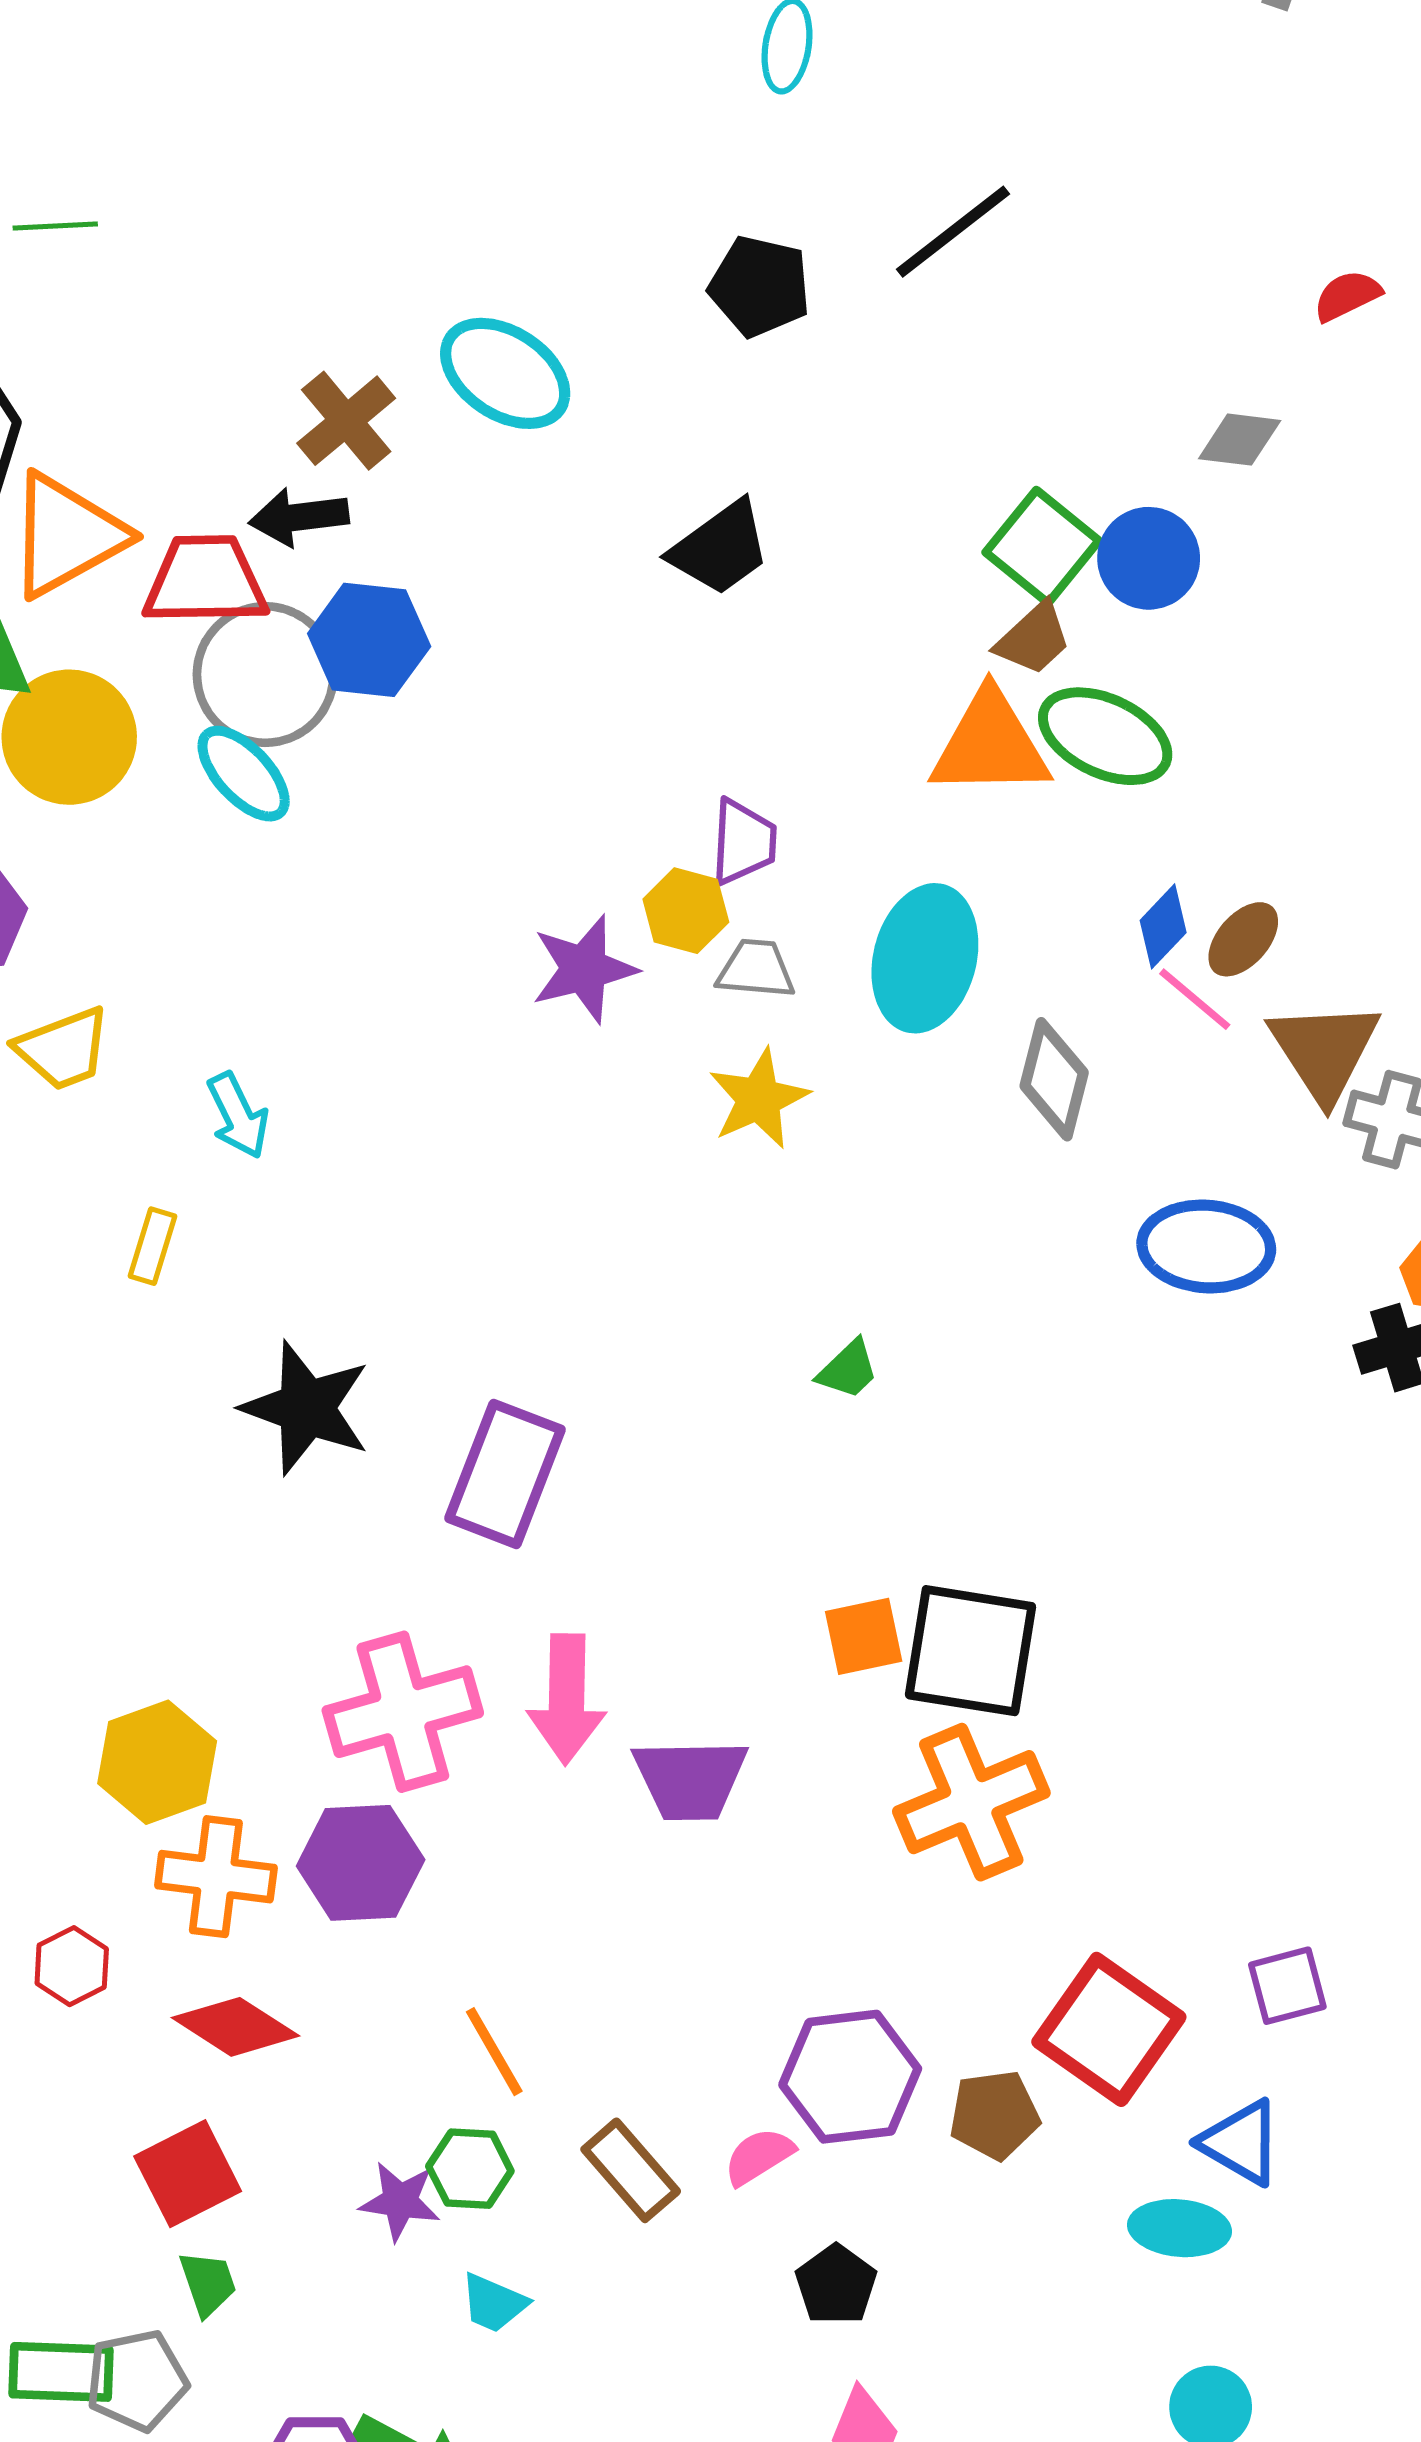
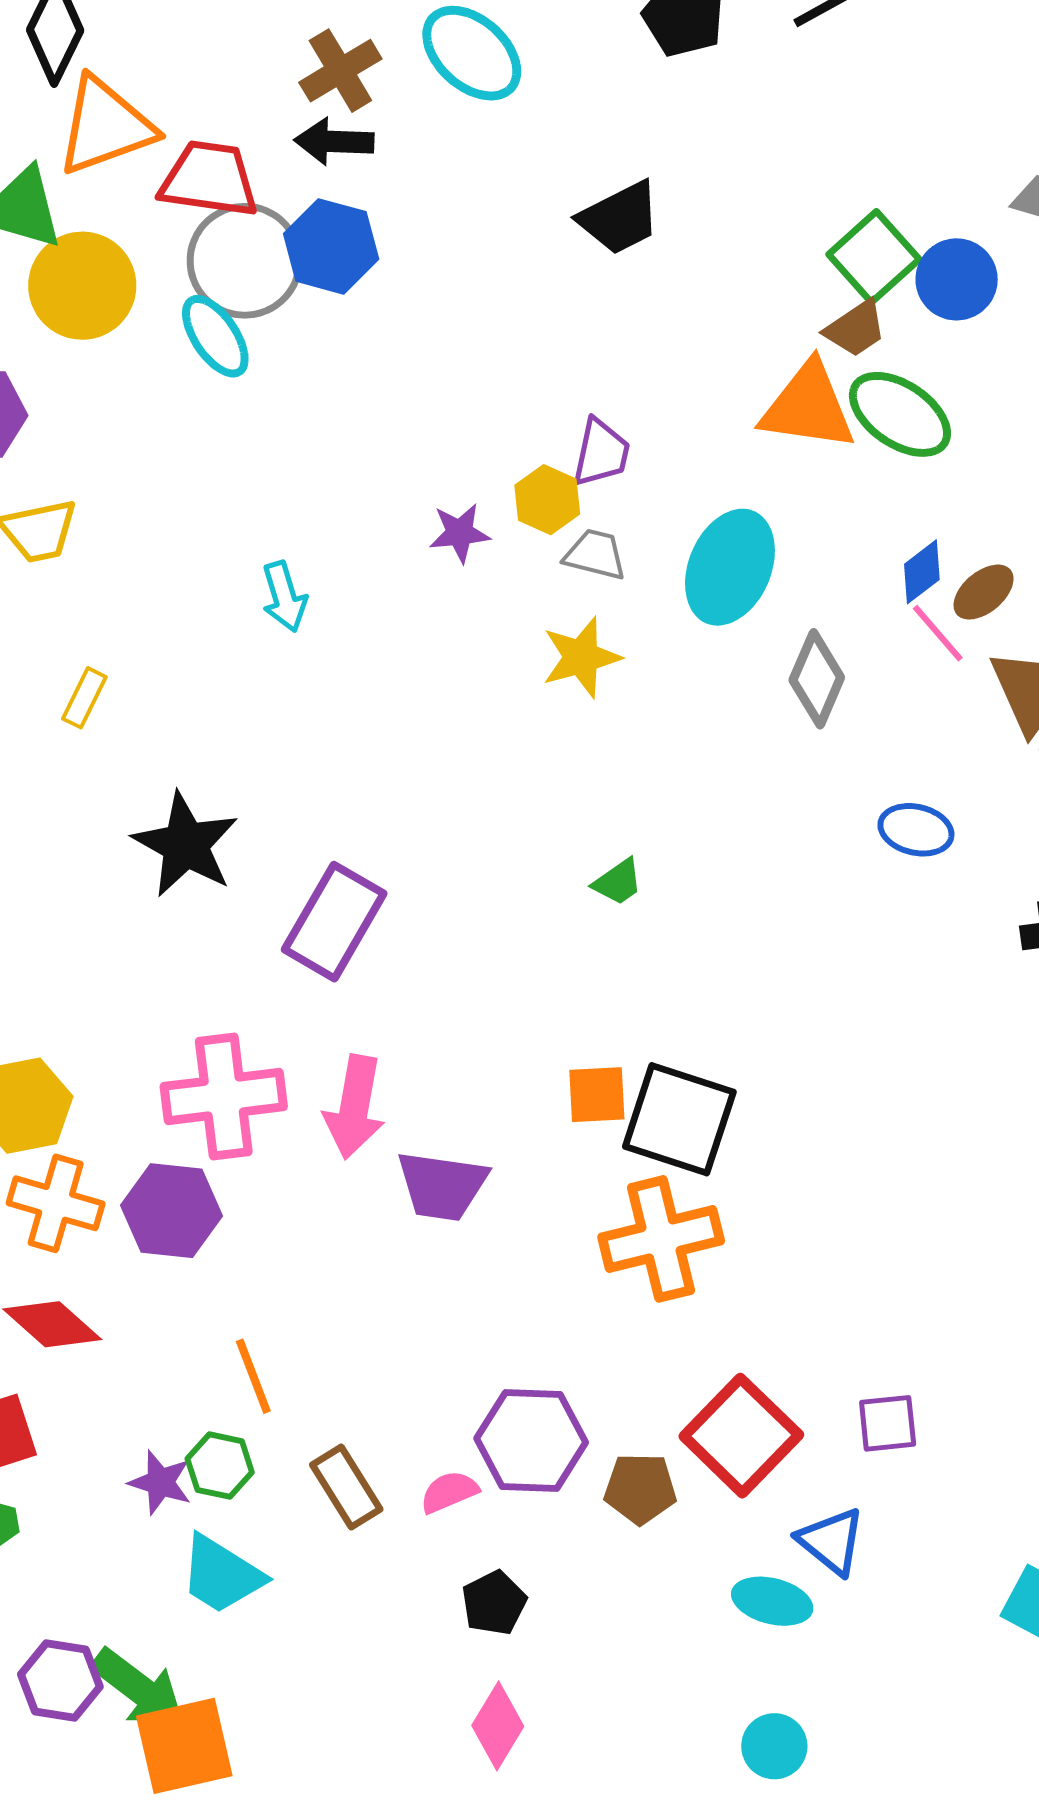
black arrow: (299, 517) -> (334, 141), moved
purple star: (584, 969) -> (460, 533), size x0.7
cyan arrow: (238, 1115) -> (284, 597), moved
blue ellipse: (1206, 1246) -> (916, 830), size x0.7
cyan trapezoid: (494, 2303) -> (222, 1575), size x1.6

